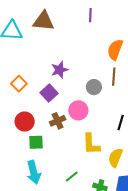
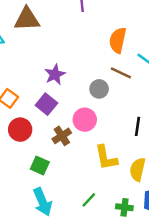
brown line: (114, 77) -> (121, 73), turned -60
red circle: (25, 122) -> (20, 130), moved
green square: (36, 142) -> (40, 165), turned 35

